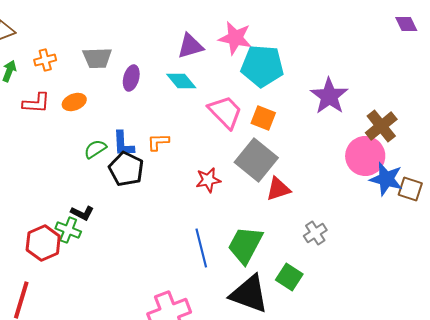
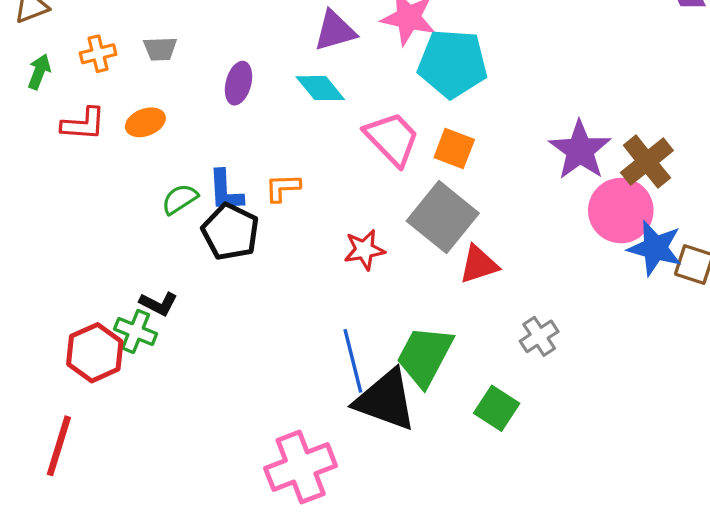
gray trapezoid: (97, 58) -> (160, 49), moved, size x0.7
purple star: (329, 96) -> (580, 150), moved
black triangle: (249, 294) -> (386, 400), moved

